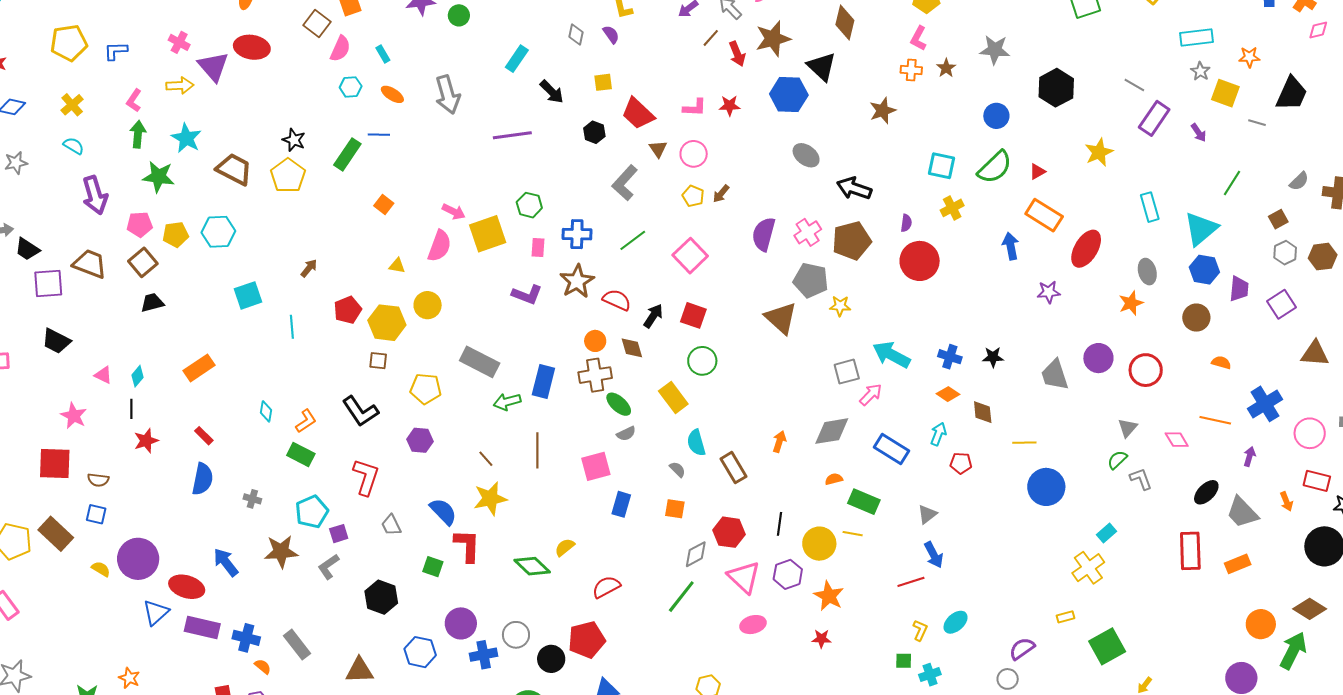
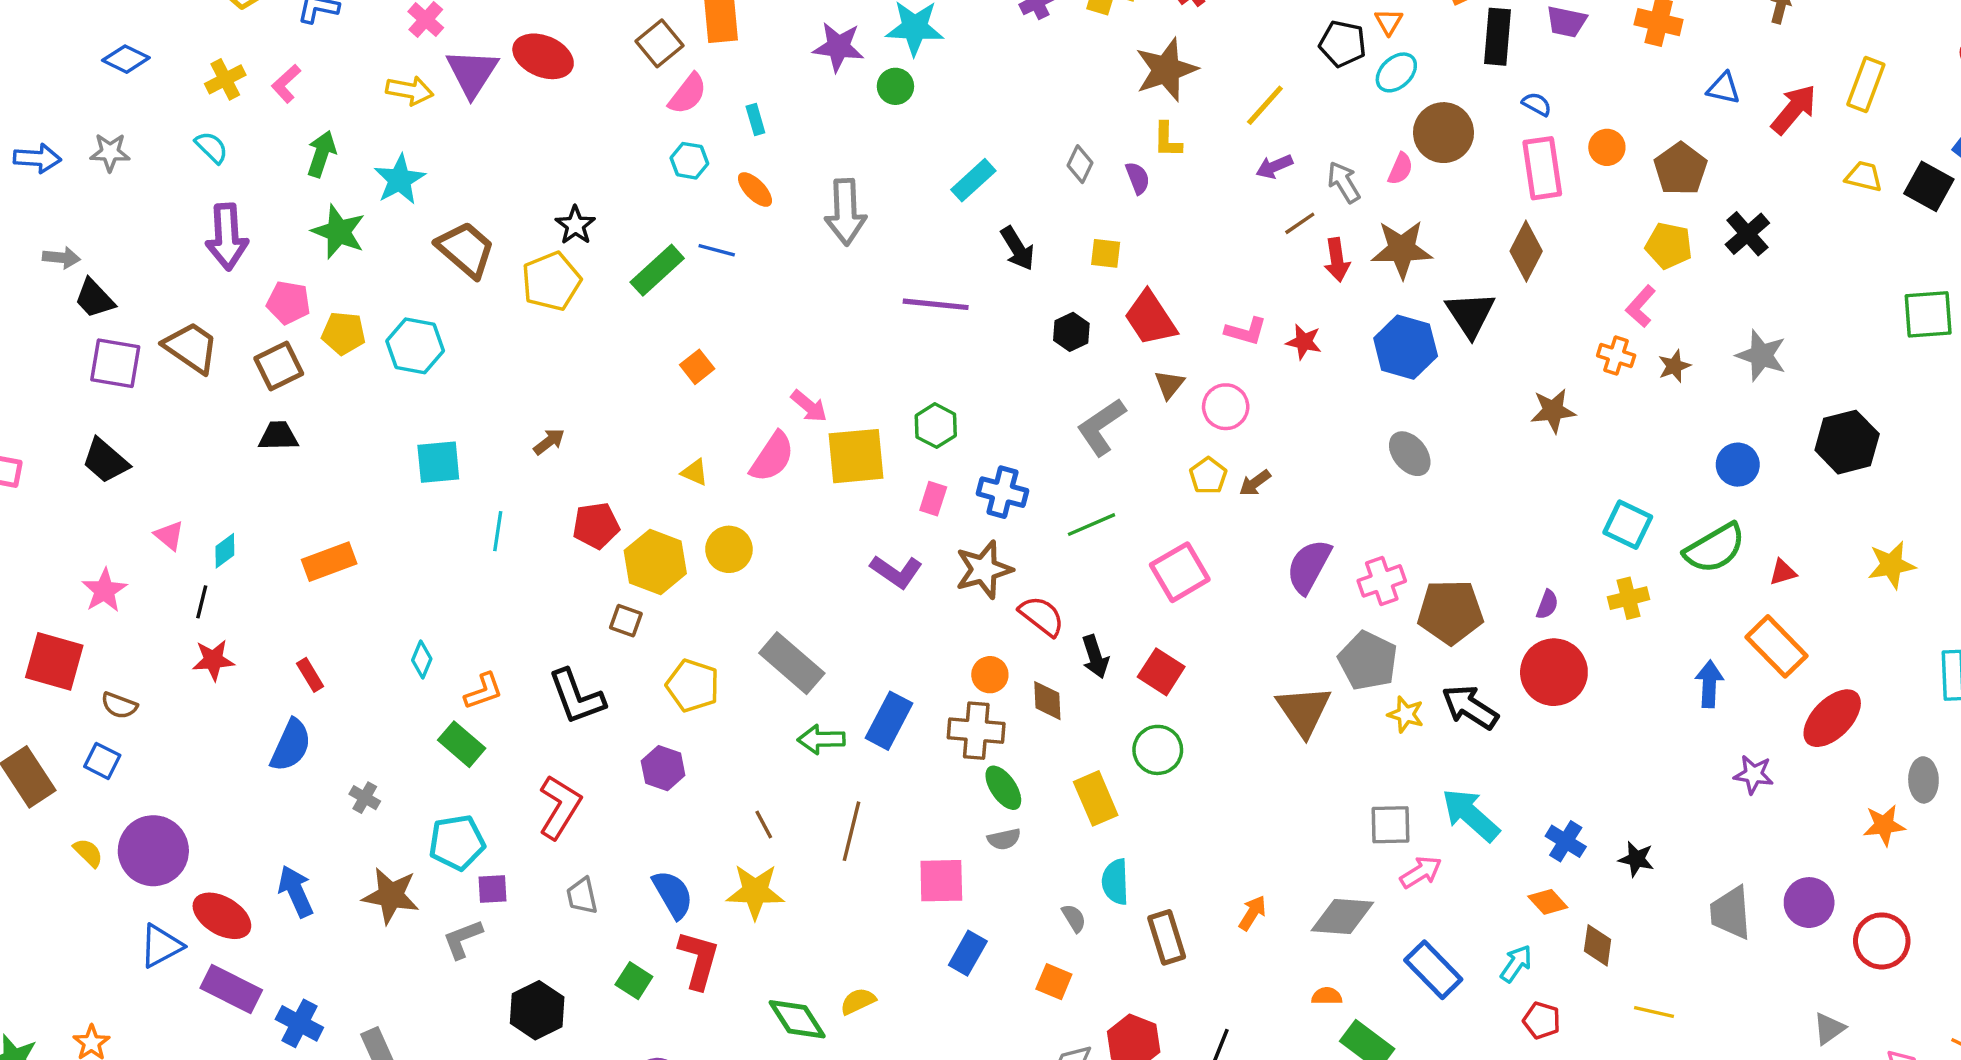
pink L-shape: (134, 100) -> (286, 84), moved
black arrow: (854, 188) -> (1470, 707), moved
black arrow: (653, 316) -> (1095, 657), turned 115

